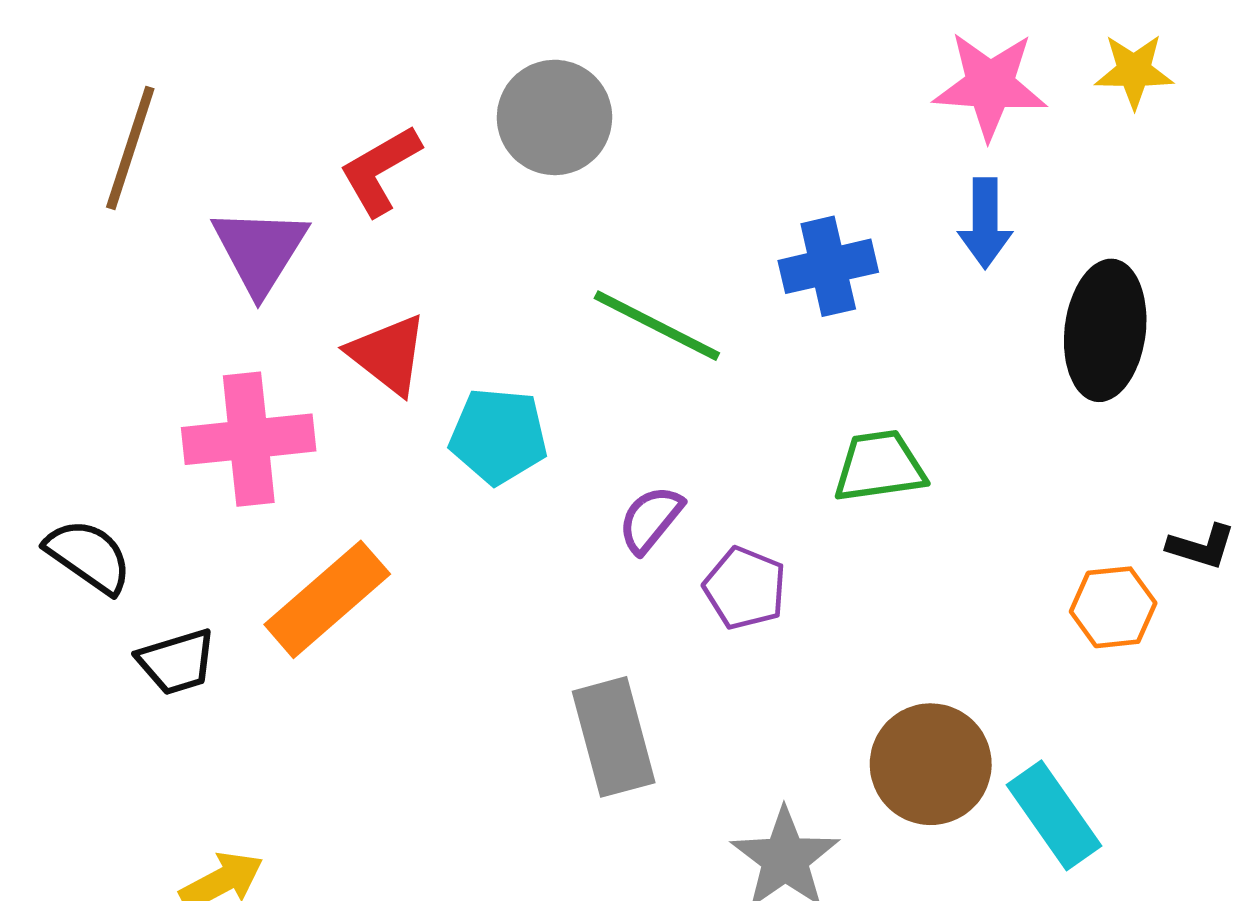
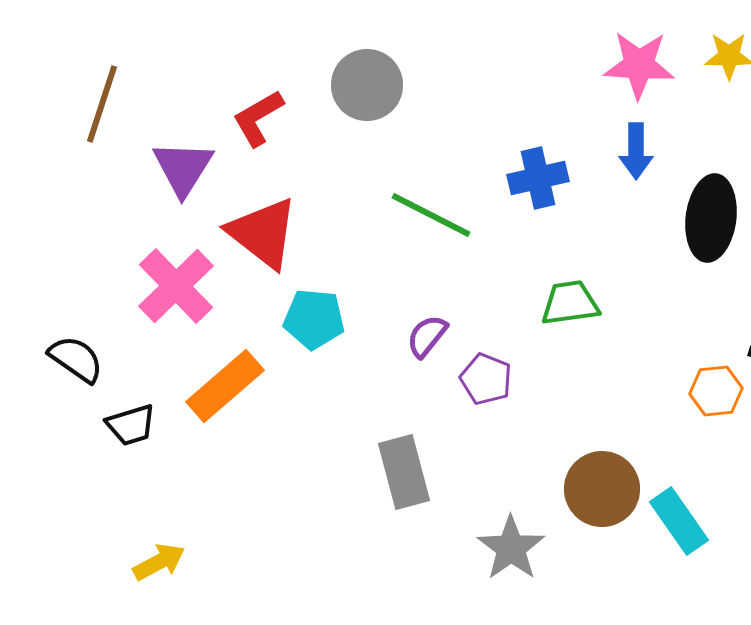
red triangle: (388, 354) -> (263, 233), size x1.4
cyan pentagon: (498, 436) -> (314, 319), moved
pink cross: (249, 439) -> (176, 286), turned -38

